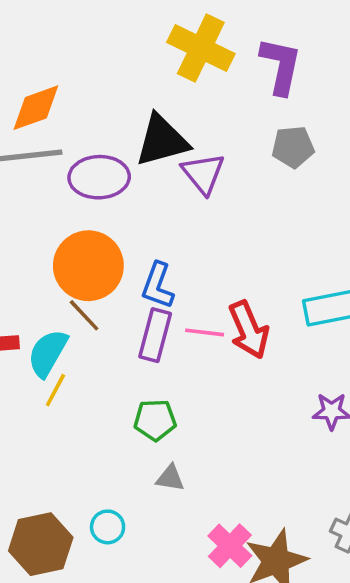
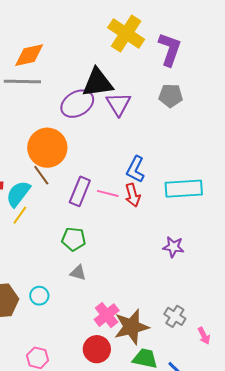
purple ellipse: (99, 177) -> (77, 104), moved, turned -36
blue L-shape: (158, 286) -> (136, 169), moved
red arrow: (249, 330) -> (133, 195), size x0.7

